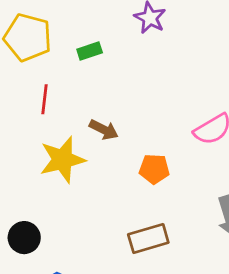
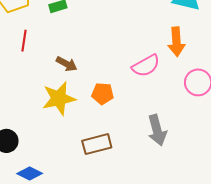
yellow star: (62, 160) -> (59, 98), moved

